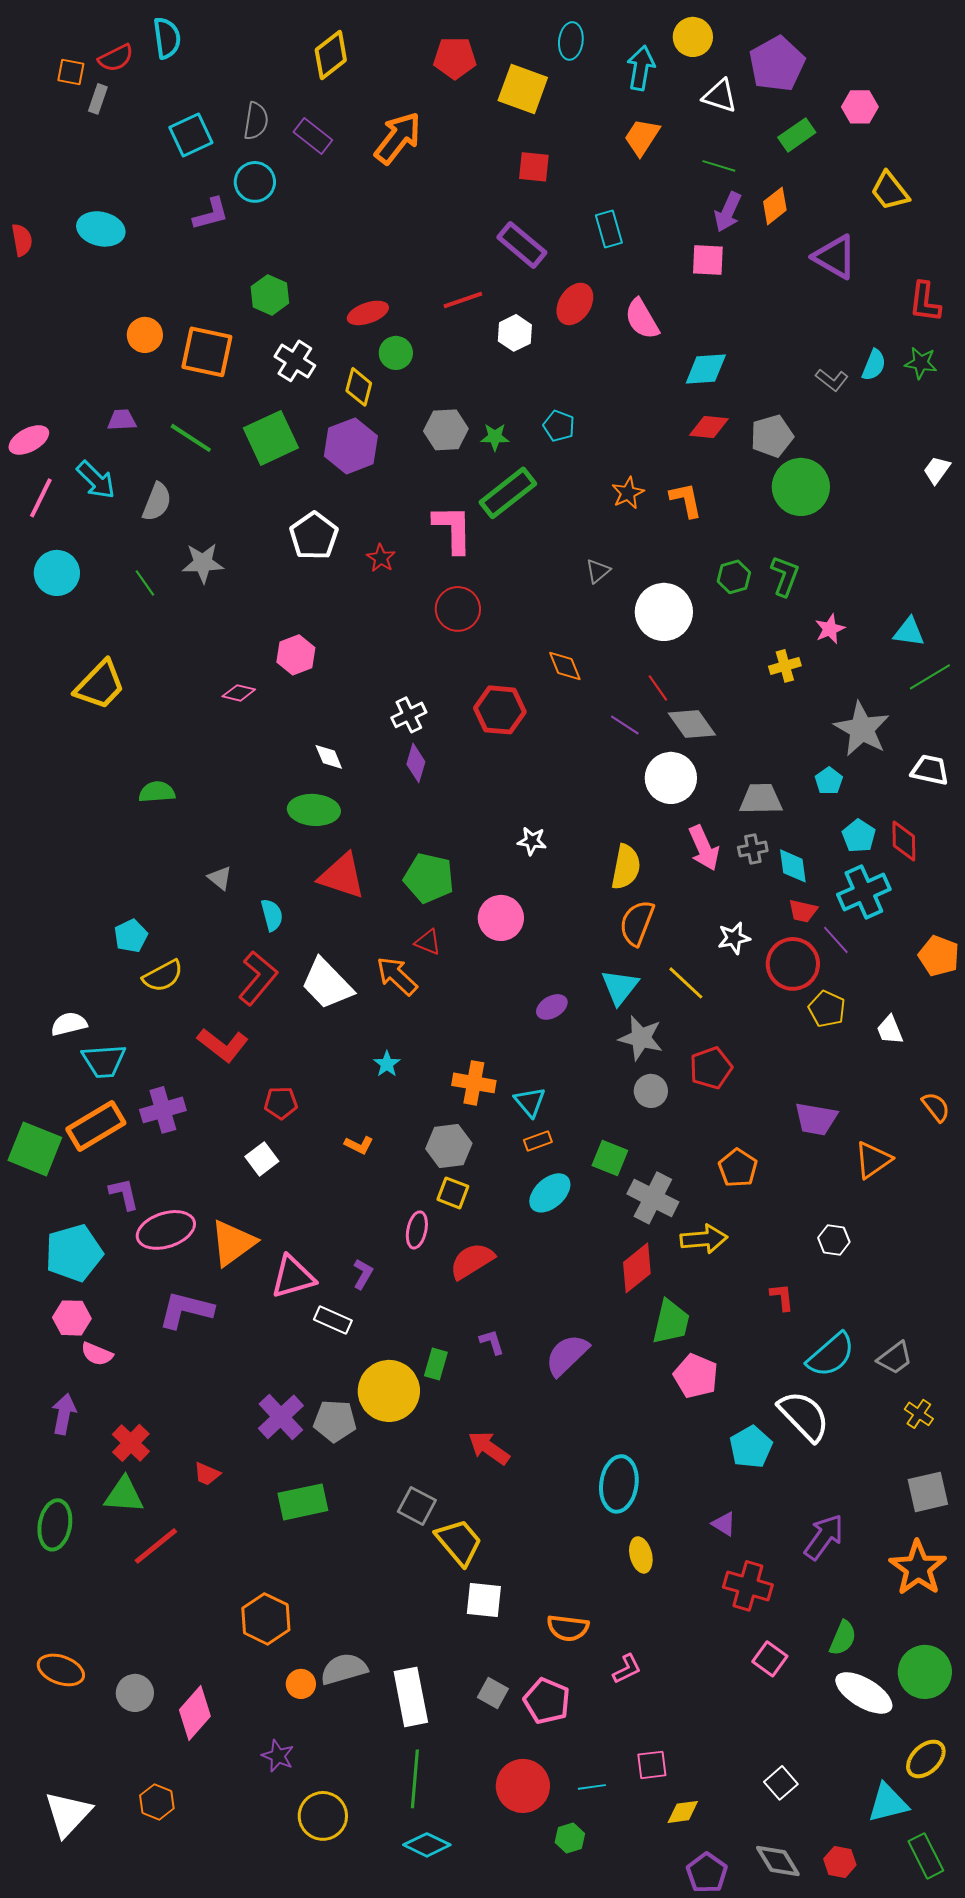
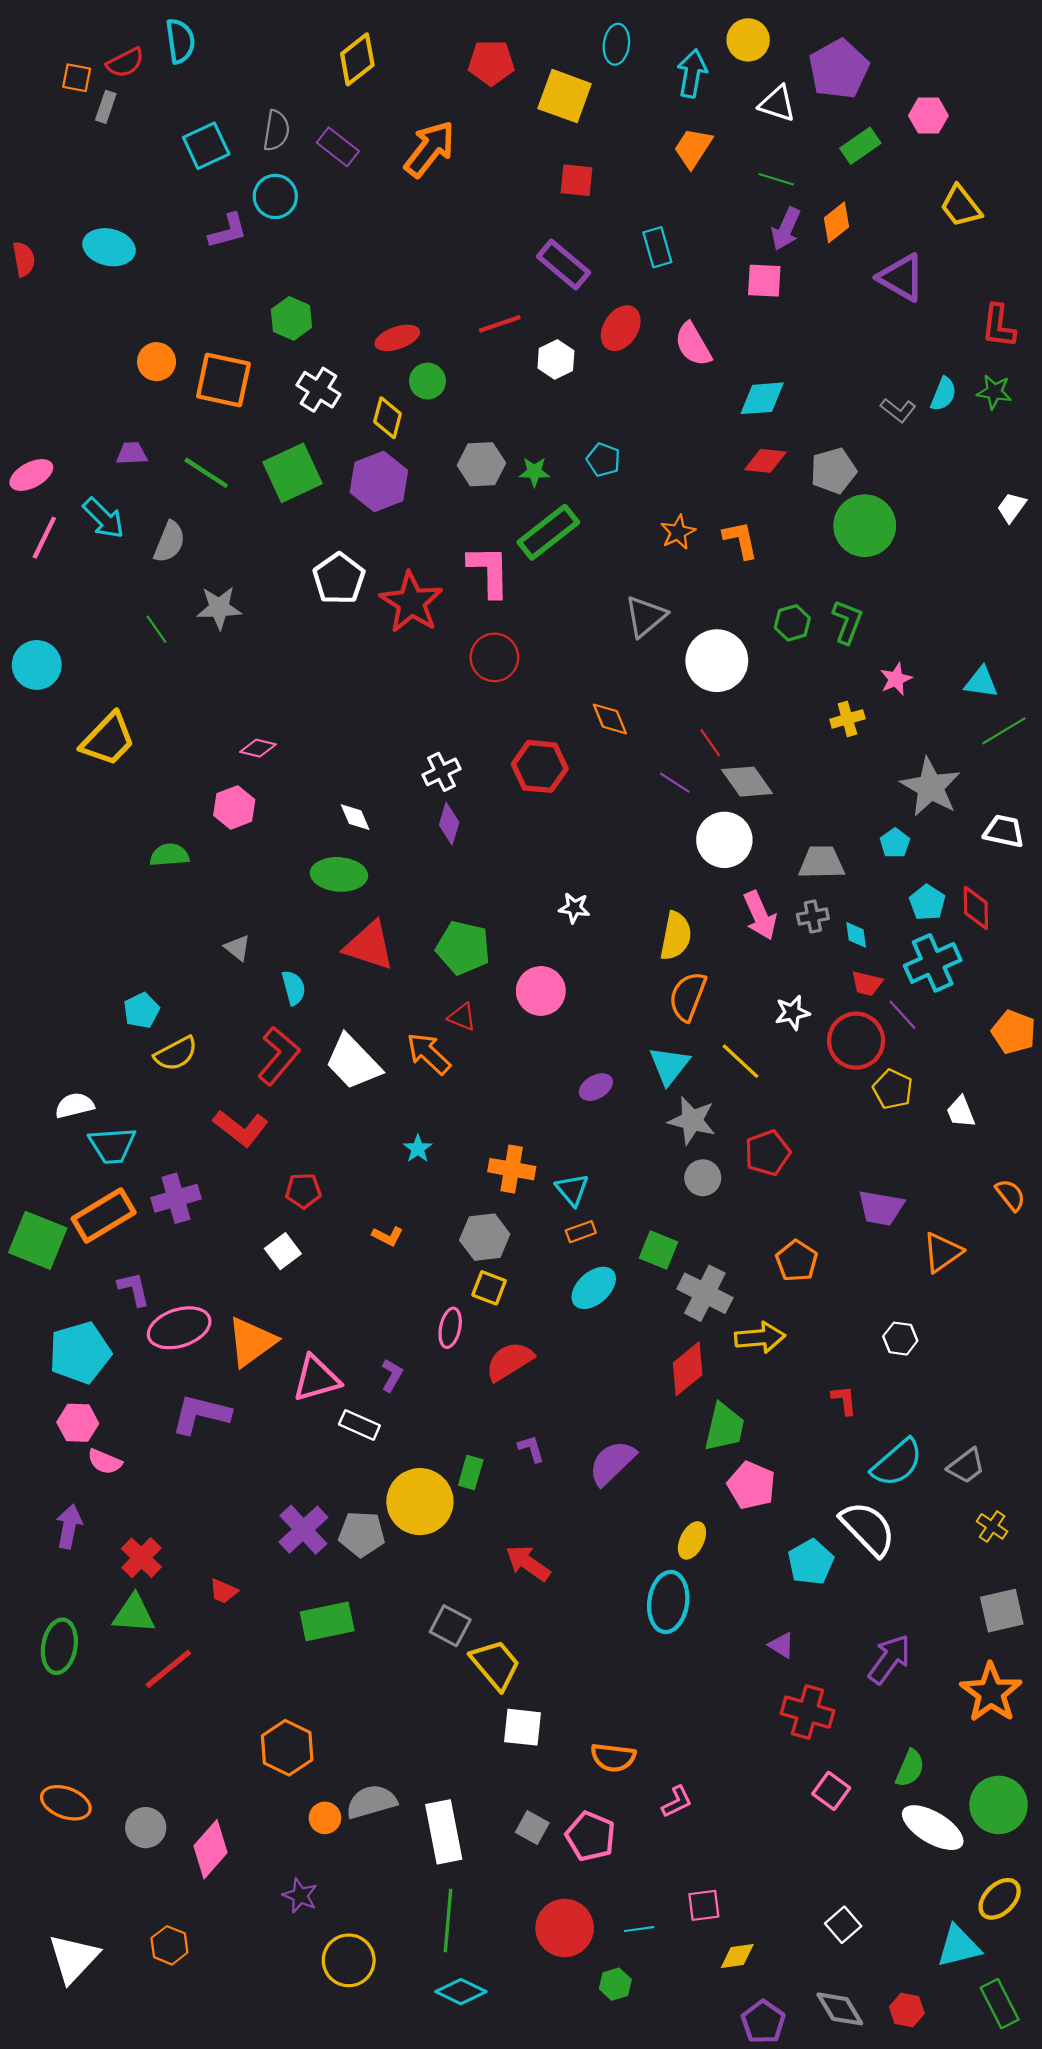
red star: (381, 558) -> (411, 602), size x2.0
gray triangle: (598, 571) -> (646, 616), size x1.6
cyan circle: (57, 573) -> (37, 665), moved
pink hexagon: (296, 655) -> (234, 807), moved
cyan diamond: (793, 866) -> (856, 935), size x0.7
yellow ellipse: (641, 1555) -> (692, 1540), moved, turned 40

